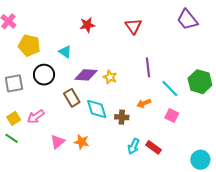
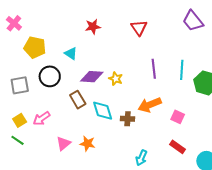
cyan line: (170, 88) -> (182, 70), moved, turned 48
orange arrow: (144, 103) -> (150, 105), size x1.6
cyan arrow: (134, 146) -> (141, 158), moved
red rectangle: (154, 147) -> (177, 147), moved

